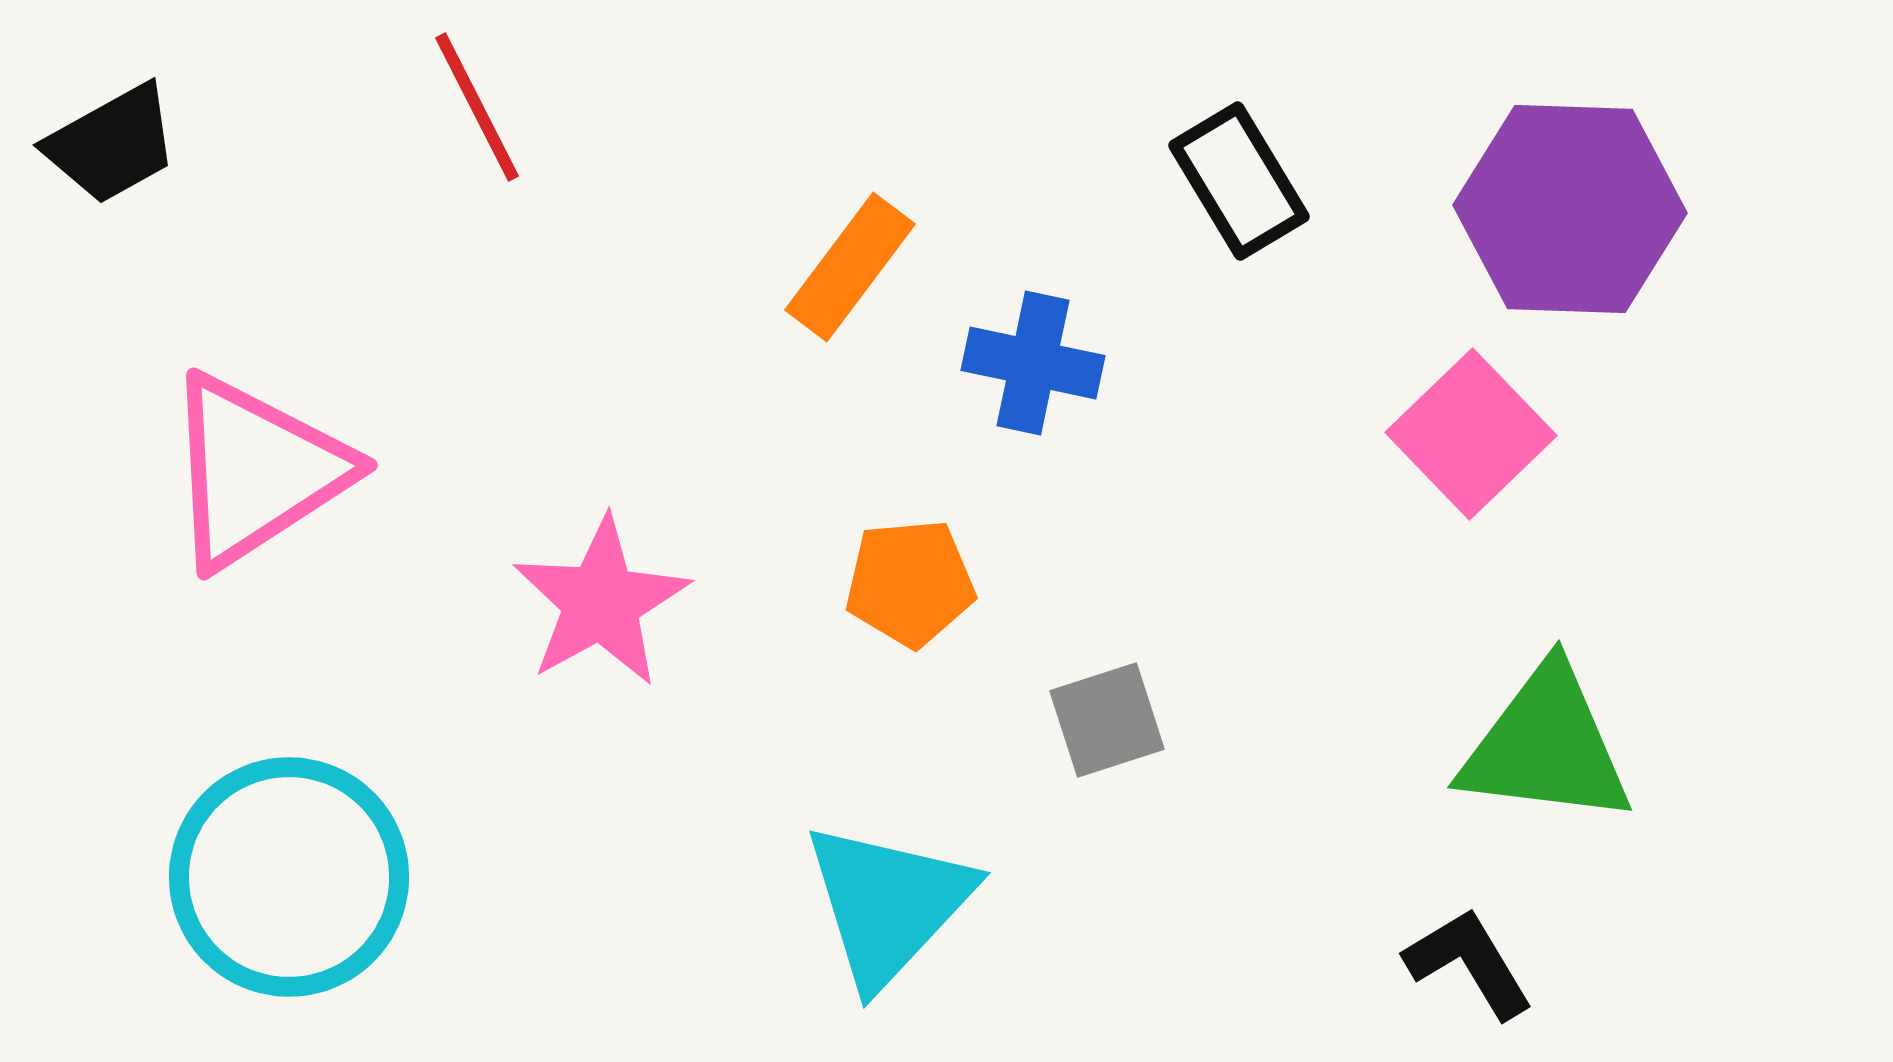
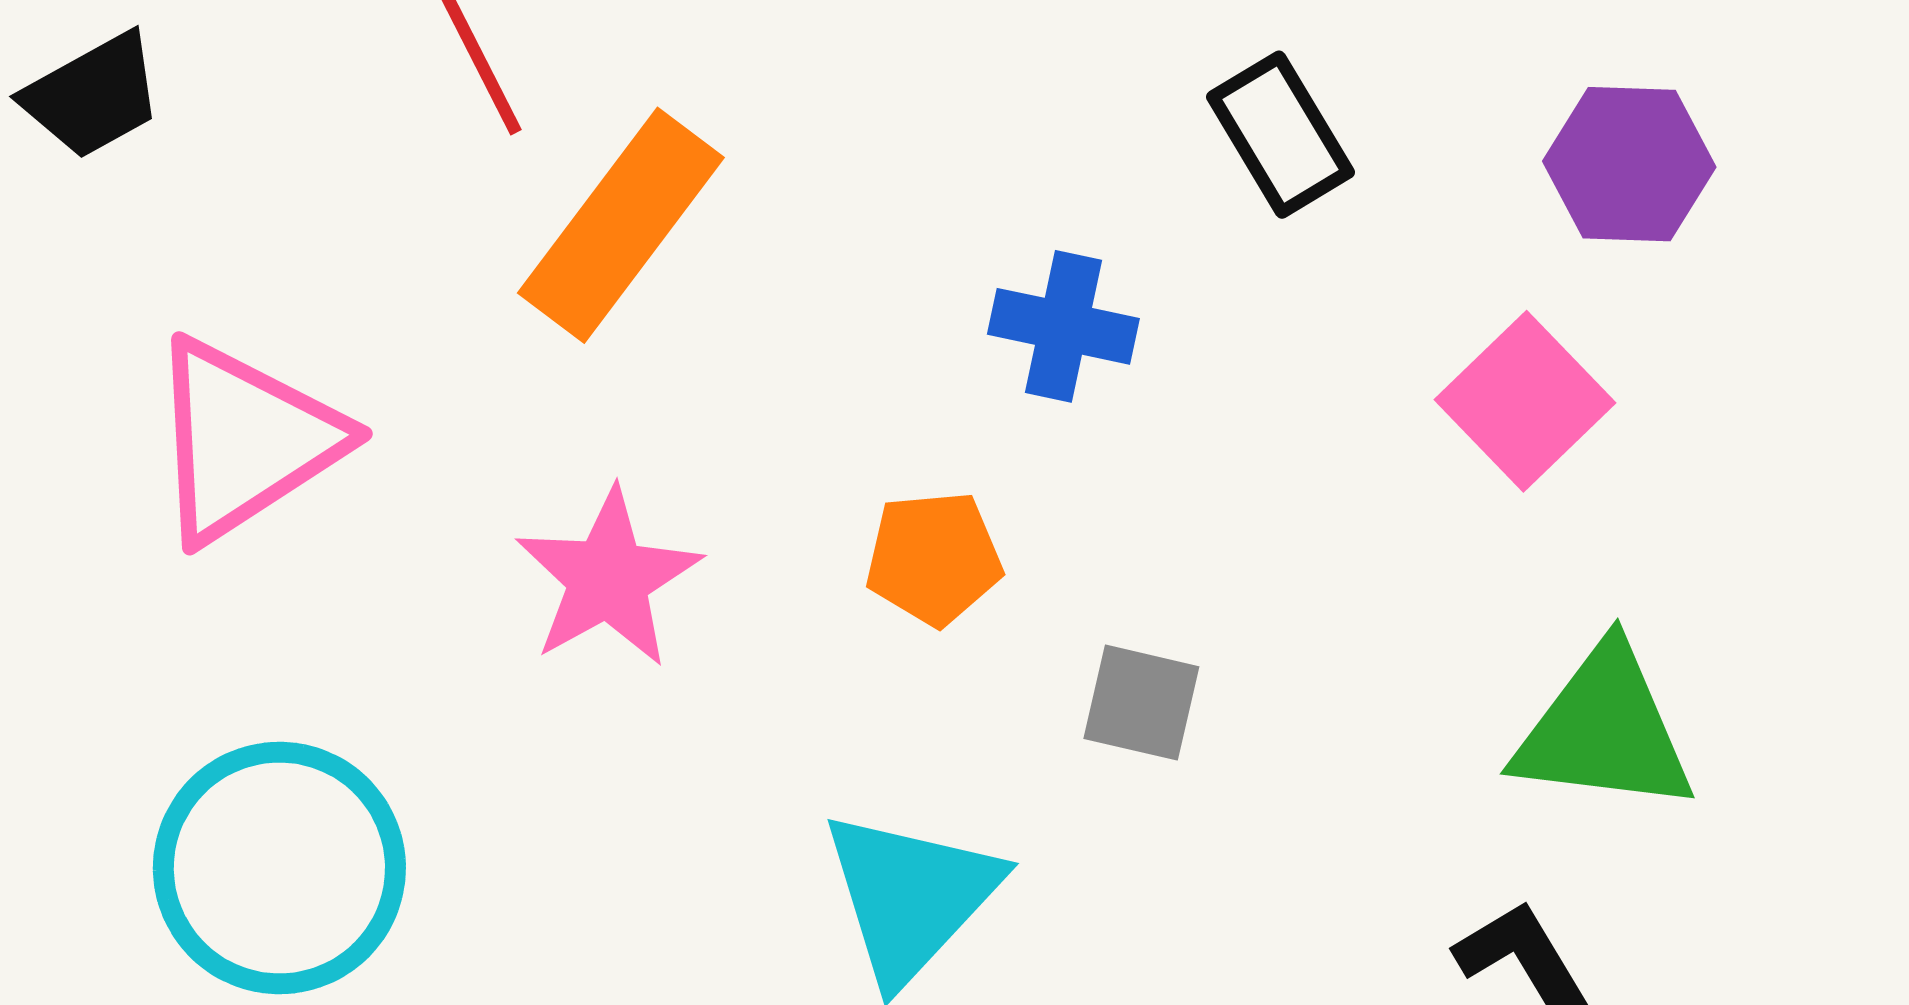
purple hexagon: (1570, 209) -> (1629, 164), size x0.7
orange rectangle: (850, 267) -> (621, 225), moved, size x1.5
gray square: (1107, 720) -> (1141, 703), turned 31

